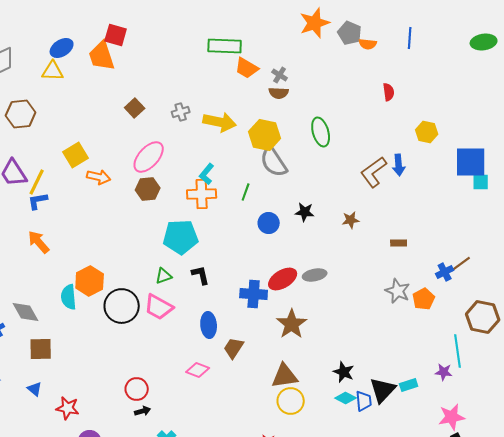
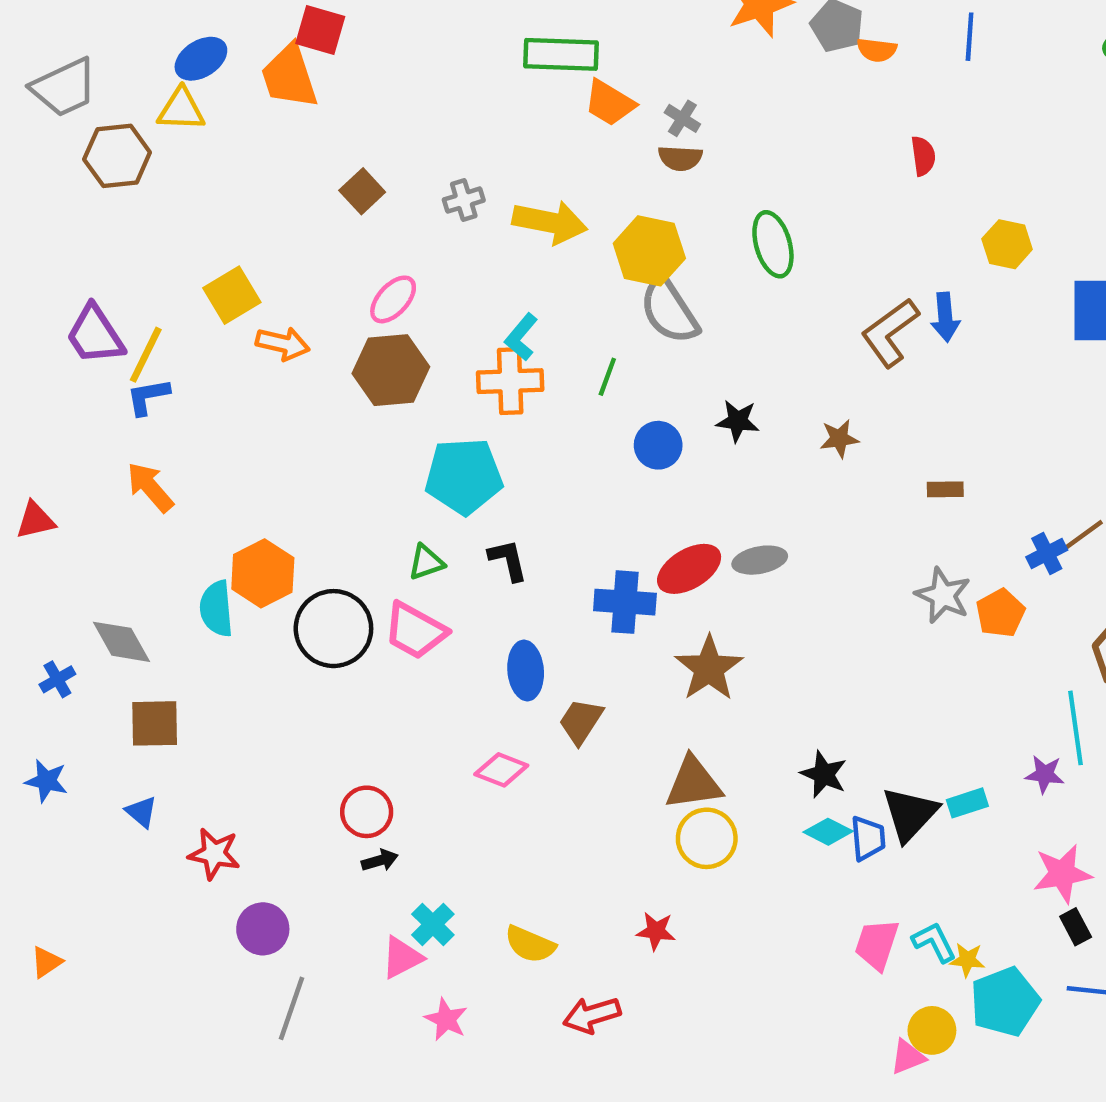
brown hexagon: (21, 114) -> (117, 156), moved
pink ellipse: (149, 157) -> (393, 299), size x0.7
brown hexagon: (148, 189) -> (391, 370), size x1.4

